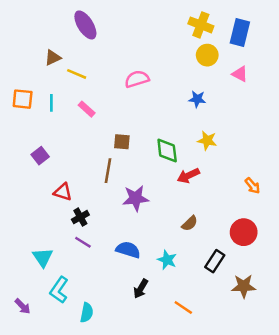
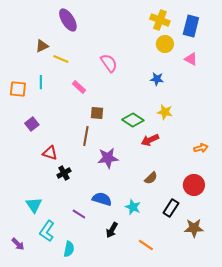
pink semicircle: (137, 79) -> (109, 63), turned 72
orange square: (23, 99) -> (18, 89), moved
pink rectangle: (87, 109) -> (79, 87), moved
green diamond: (167, 151) -> (133, 120), turned -50
orange arrow: (252, 186) -> (201, 148), turned -64
purple line: (83, 242) -> (79, 214), moved

